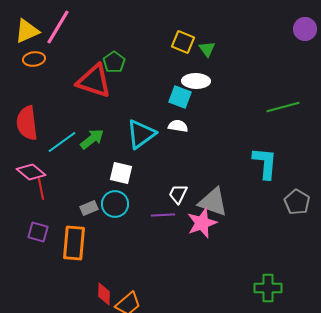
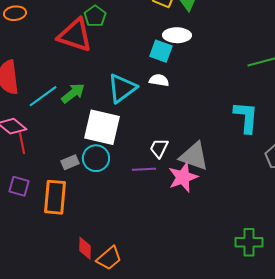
white square: (121, 173) -> (102, 127), size x1.6

